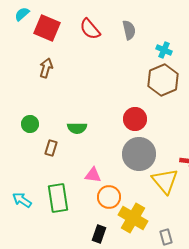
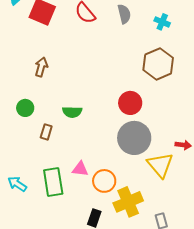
cyan cross: (164, 50) -> (162, 22), moved
brown arrow: (46, 68) -> (41, 67), moved
pink triangle: (93, 175) -> (80, 169), moved
yellow cross: (133, 218) -> (128, 202), turned 36

